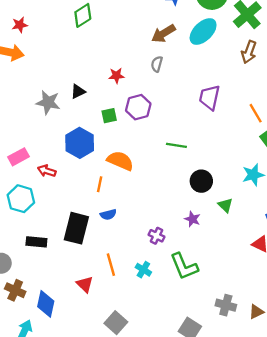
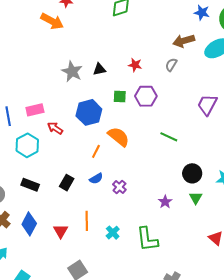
black circle: (201, 181) -> (192, 173), moved
blue semicircle: (108, 215) -> (96, 179), turned -32
black rectangle: (76, 228) -> (67, 183), size x0.6
purple cross: (156, 236) -> (119, 187), moved
blue diamond: (46, 304) -> (29, 224), moved

